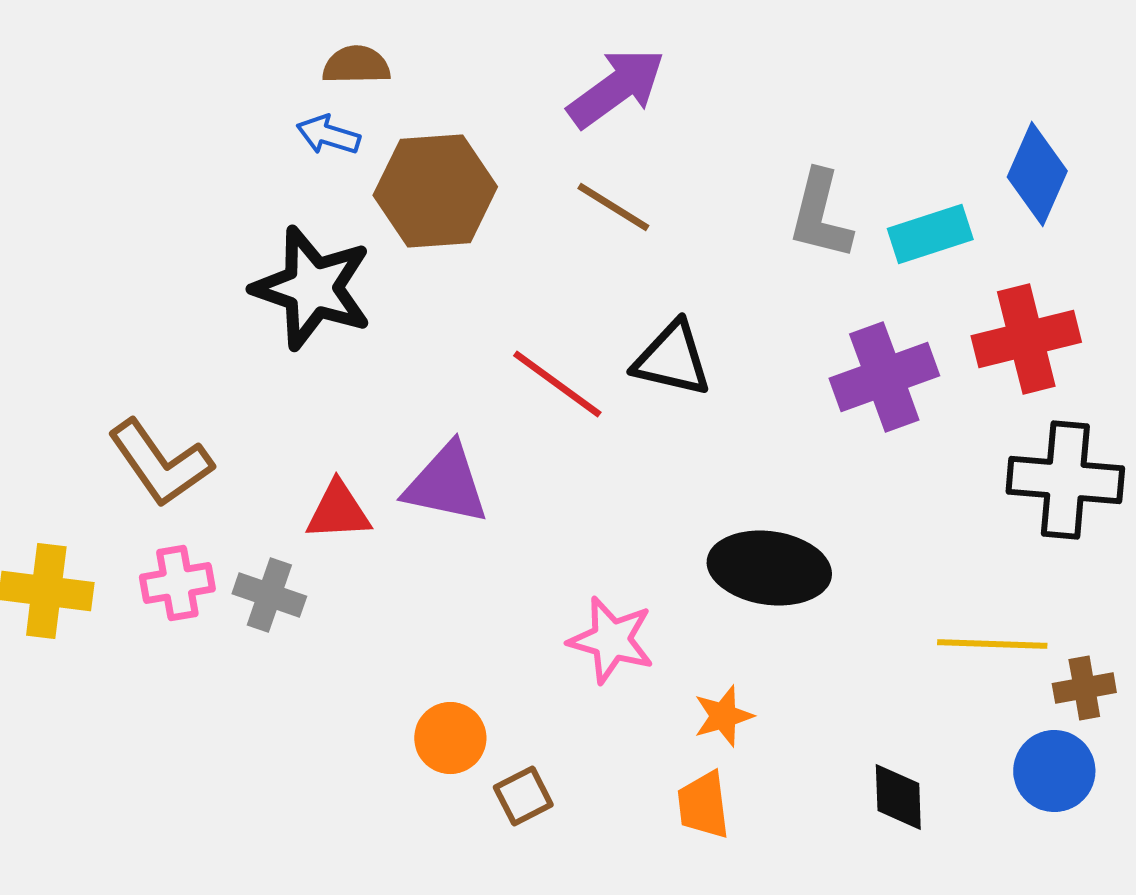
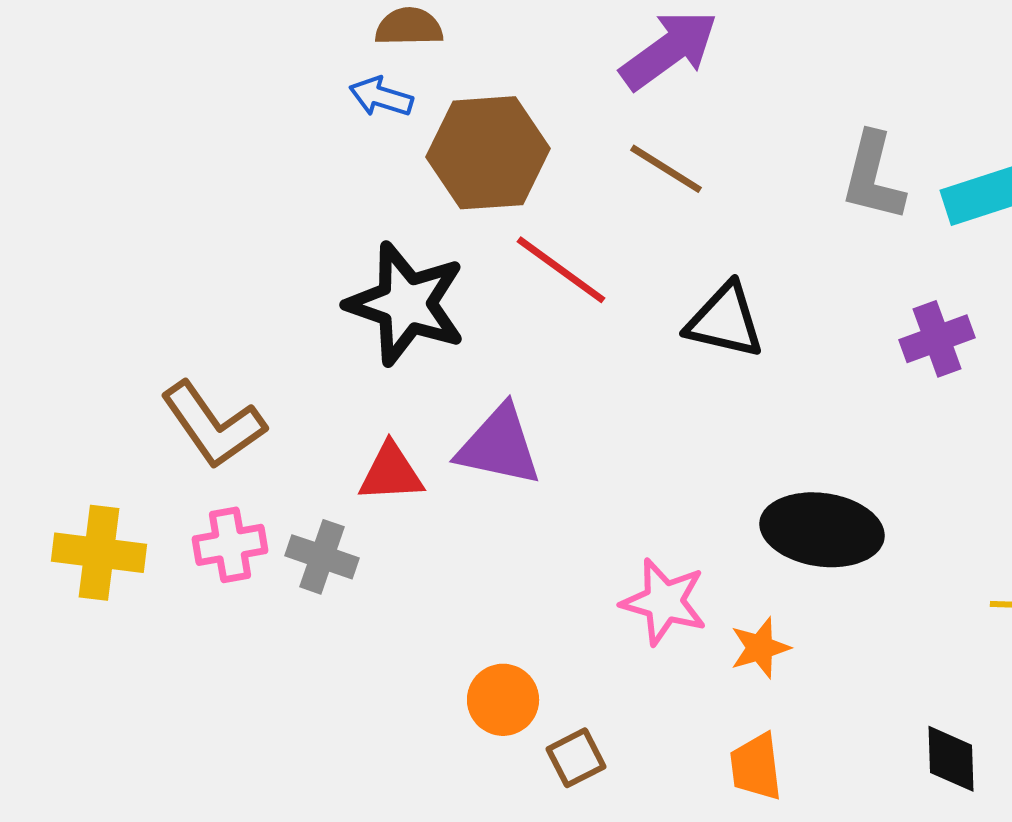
black star: (312, 288) -> (406, 304), moved
purple cross: (884, 377) -> (937, 339), size x0.7
red line: (557, 384) -> (561, 270), moved
orange star: (723, 716) -> (760, 648), moved

